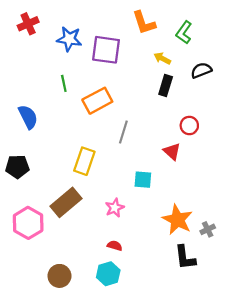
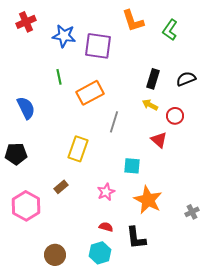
yellow arrow: (162, 58) -> (150, 105), moved
black semicircle: (201, 70) -> (186, 79), moved
brown rectangle: (66, 202) -> (61, 187), size x0.5
orange star: (177, 220) -> (148, 200), moved
black L-shape: (185, 258) -> (136, 238), moved

